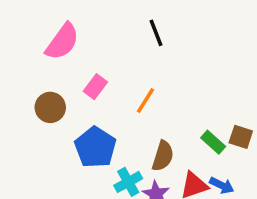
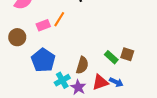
pink rectangle: (95, 87) -> (43, 25), turned 32
orange line: (146, 101) -> (59, 19), moved

